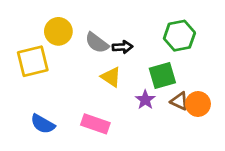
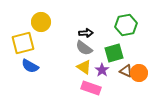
gray semicircle: (97, 43) -> (84, 48), moved
yellow triangle: (111, 77) -> (84, 67), moved
blue semicircle: (43, 124) -> (30, 66), moved
pink rectangle: (95, 124) -> (91, 88), moved

